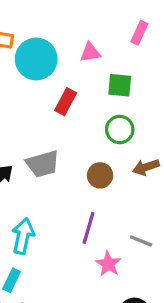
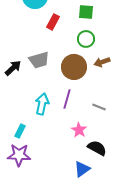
brown circle: (100, 175) -> (74, 67), size x1.6
cyan arrow: (23, 236) -> (42, 104), moved
pink star: (108, 264) -> (79, 130), moved

